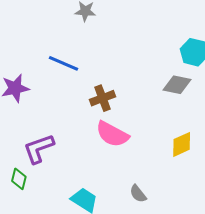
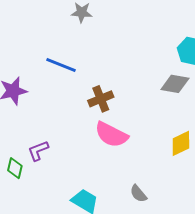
purple L-shape: (39, 149) -> (38, 151), size x0.7
green diamond: (19, 179) -> (15, 168), moved

